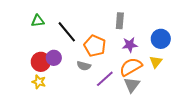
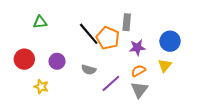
black line: (67, 32) -> (89, 34), moved
orange pentagon: (95, 46) -> (108, 38), moved
red circle: (41, 62) -> (24, 59), moved
orange semicircle: (131, 67) -> (138, 71), size x0.6

